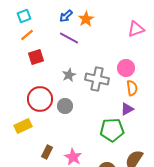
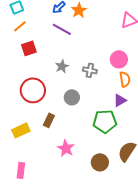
gray cross: (97, 79) -> (90, 70), size x0.6
gray circle: (65, 106) -> (72, 97), moved
yellow rectangle: (23, 126) -> (21, 130), moved
brown rectangle: (47, 152) -> (49, 120), moved

